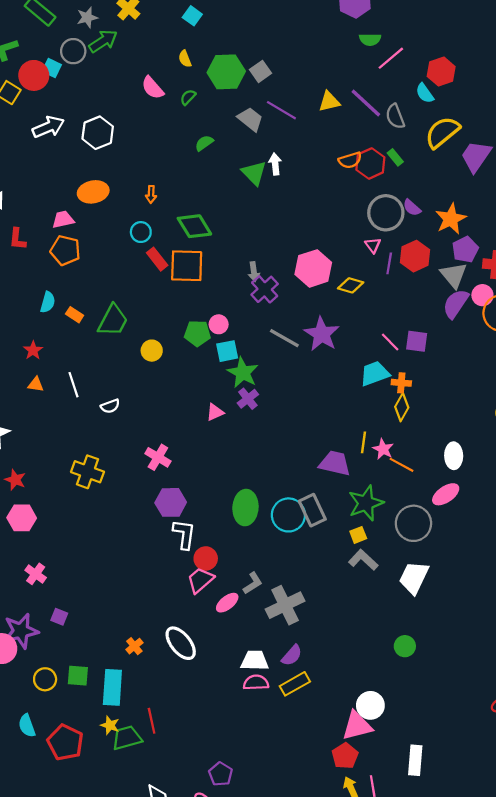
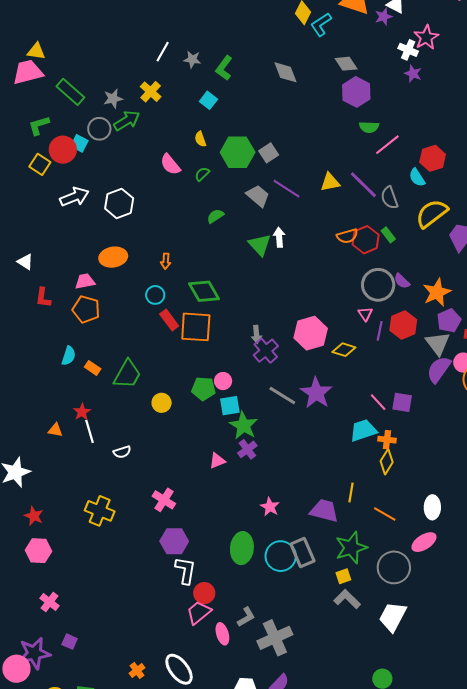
red star: (33, 350) -> (82, 412), moved
pink star: (383, 449) -> (270, 507), moved
pink ellipse: (227, 603) -> (222, 634), turned -70

